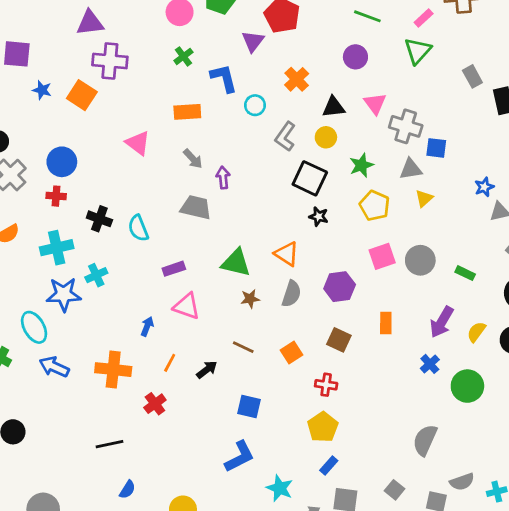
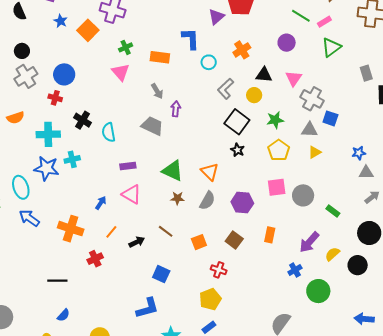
pink rectangle: (424, 18) -> (324, 22), moved
green cross: (183, 56) -> (126, 47), moved

